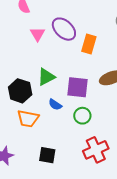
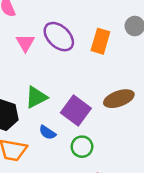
orange rectangle: (89, 44) -> (100, 41), moved
purple square: (78, 87) -> (76, 111), turned 30

